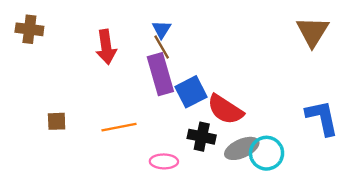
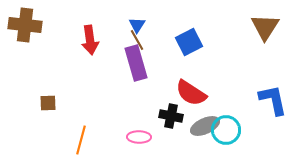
brown cross: (29, 29) -> (25, 25), size x1.4
blue square: (191, 92) -> (189, 42), moved
orange line: (119, 127) -> (81, 140), moved, turned -64

